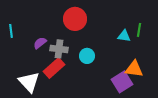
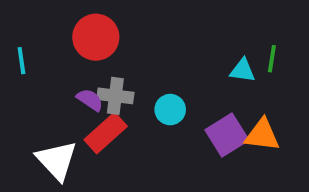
red circle: (75, 19) -> (96, 37), moved
purple semicircle: (40, 43) -> (90, 100), moved, turned 72
purple square: (122, 82) -> (227, 135), moved

